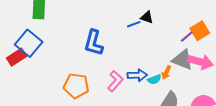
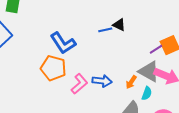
blue L-shape: (94, 43) -> (63, 43), turned -56
cyan semicircle: (154, 79) -> (147, 93), moved, turned -56
orange pentagon: (76, 86) -> (53, 68), moved

